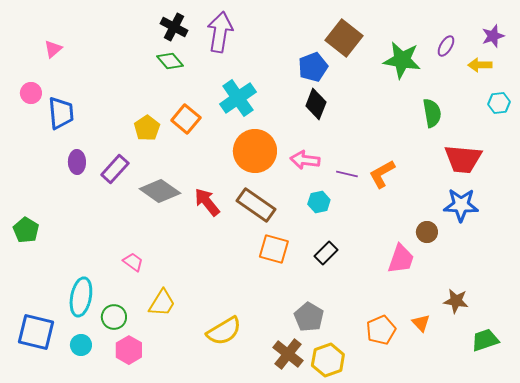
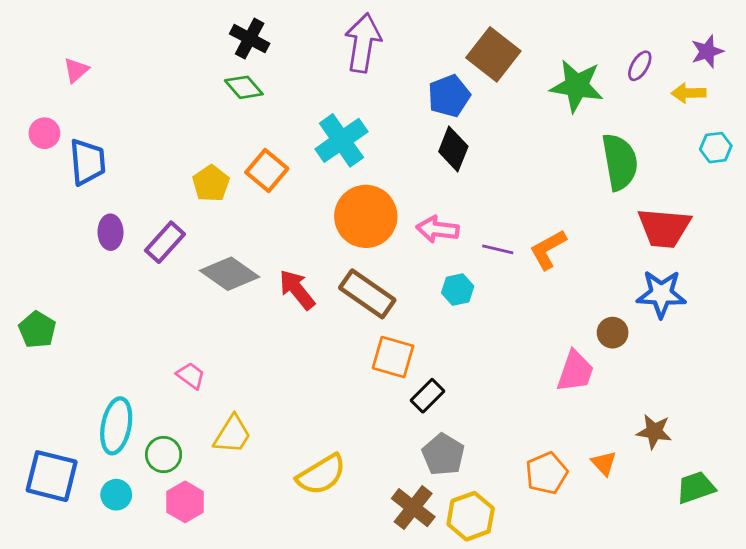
purple arrow: (220, 32) -> (363, 43), moved
green semicircle: (432, 113) -> (620, 162), size x1.4
black rectangle: (326, 253) -> (427, 396), moved

